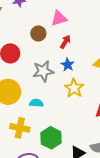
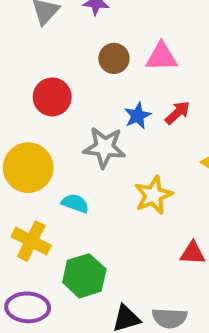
brown circle: (38, 33) -> (114, 58), moved
red arrow: (65, 42) -> (177, 113), moved
blue star: (68, 65) -> (138, 116), moved

